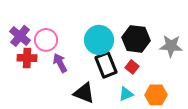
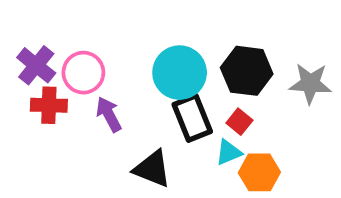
cyan triangle: (126, 94) -> (229, 152), moved
orange hexagon: (156, 95) -> (259, 172), moved

